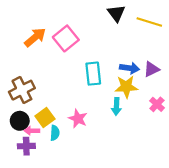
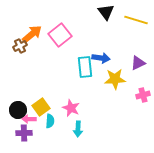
blue arrow: (130, 68) -> (101, 58), moved
brown cross: (22, 90) -> (20, 46), moved, size x0.6
pink cross: (157, 104) -> (143, 95), turned 32
cyan arrow: (116, 107) -> (78, 129), moved

